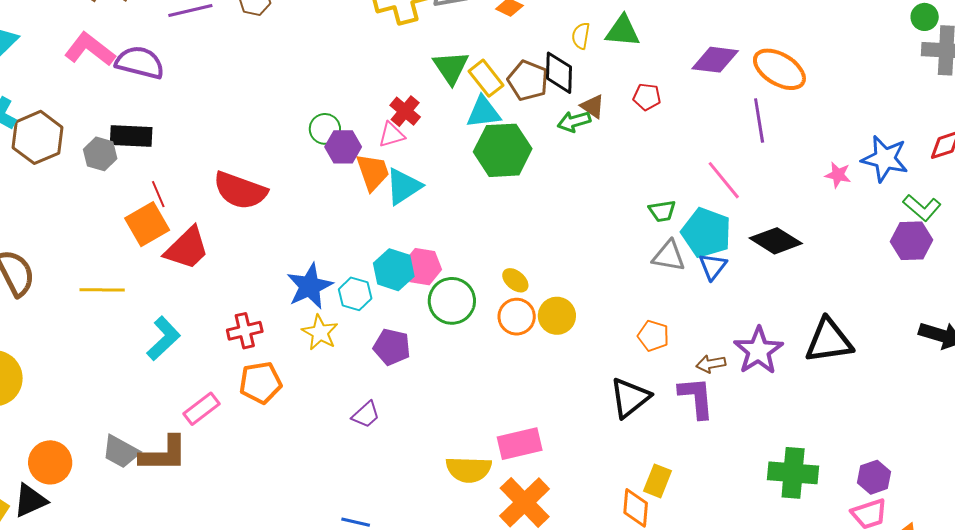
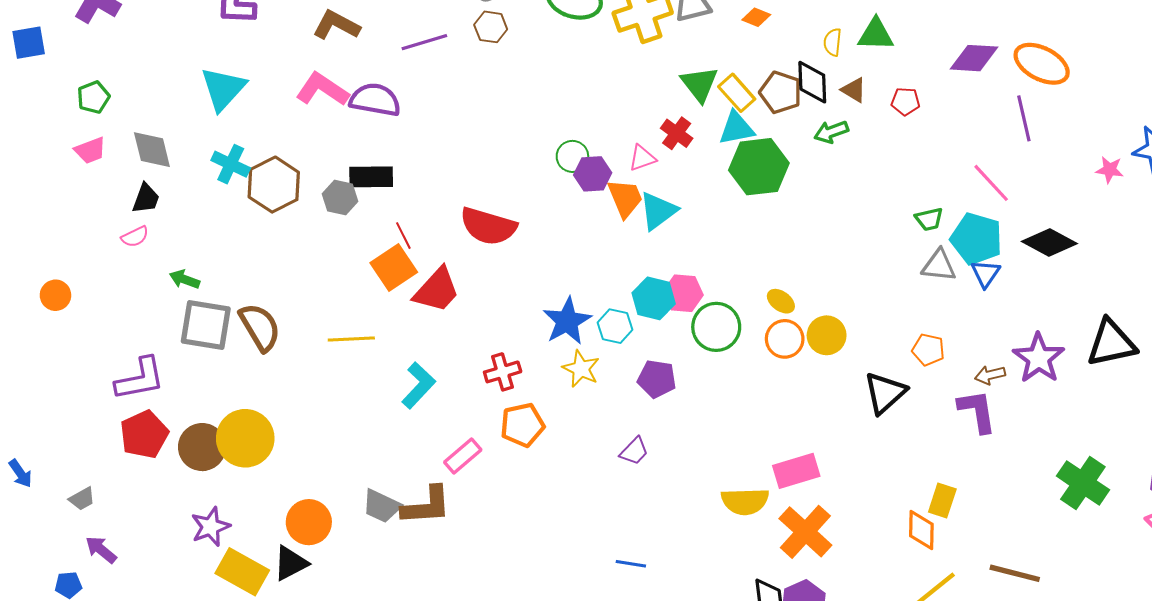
brown triangle: (593, 106) -> (854, 90), moved
red cross: (405, 111) -> (677, 133), moved
black triangle: (630, 398) -> (885, 393), moved
green cross: (793, 473) -> (1083, 483), turned 33

